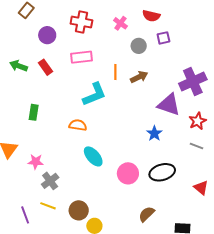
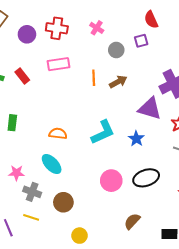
red semicircle: (151, 16) -> (151, 20), moved, turned 54
purple circle: (47, 35) -> (27, 34), moved
cyan L-shape: (94, 94) -> (103, 132), moved
cyan ellipse: (93, 156) -> (52, 164), moved
gray cross: (50, 181) -> (32, 192), turned -30
brown circle: (79, 210) -> (63, 202), moved

